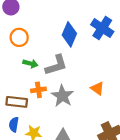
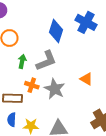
green arrow: (30, 64) -> (22, 61), turned -88
orange cross: (38, 90) -> (32, 85), turned 32

